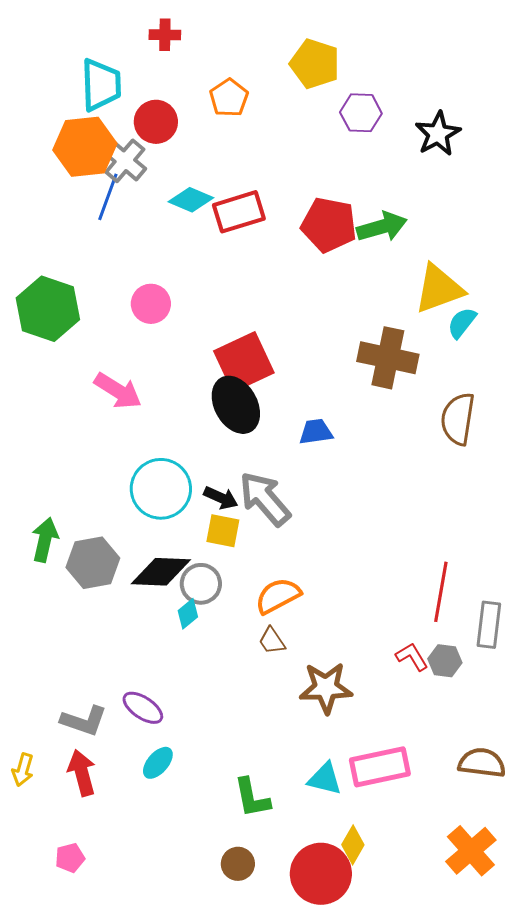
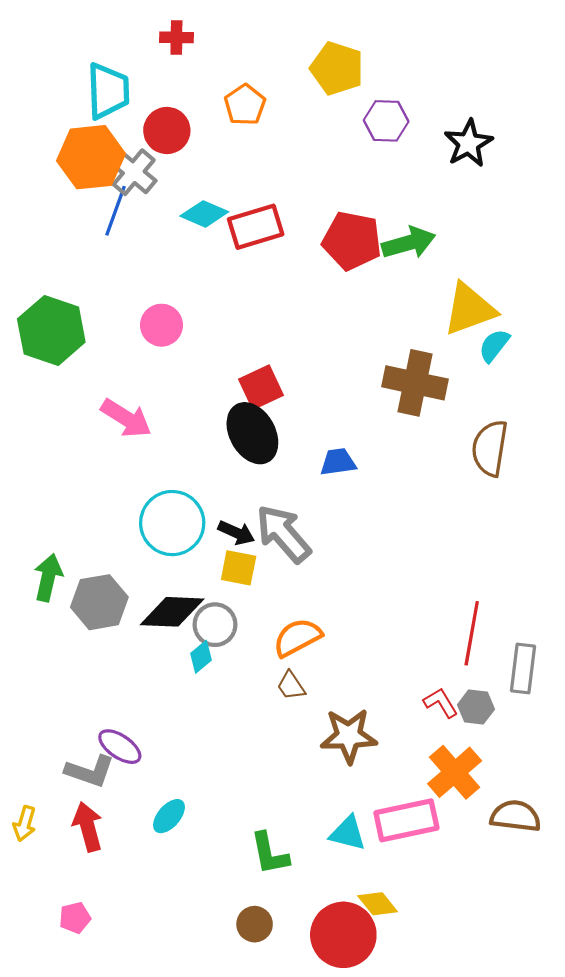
red square: (244, 362) -> (261, 387), size x0.7
purple ellipse: (143, 708) -> (120, 747), moved
yellow diamond: (353, 845) -> (378, 904), turned -69
orange cross: (471, 851) -> (455, 772), moved

